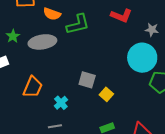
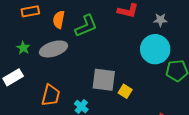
orange semicircle: (52, 14) -> (59, 20), turned 90
gray square: (87, 80) -> (104, 80), size x1.4

